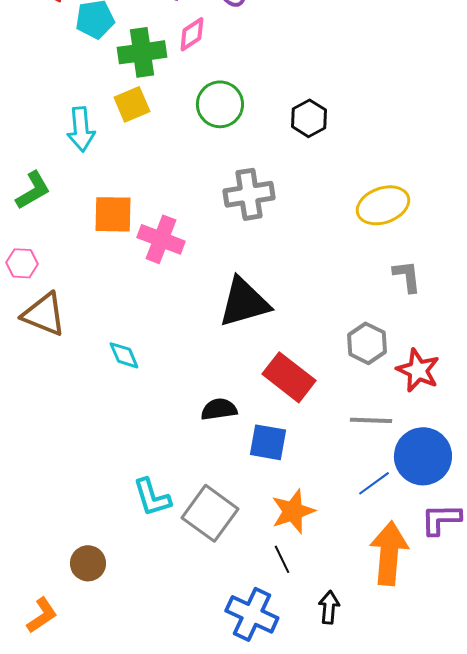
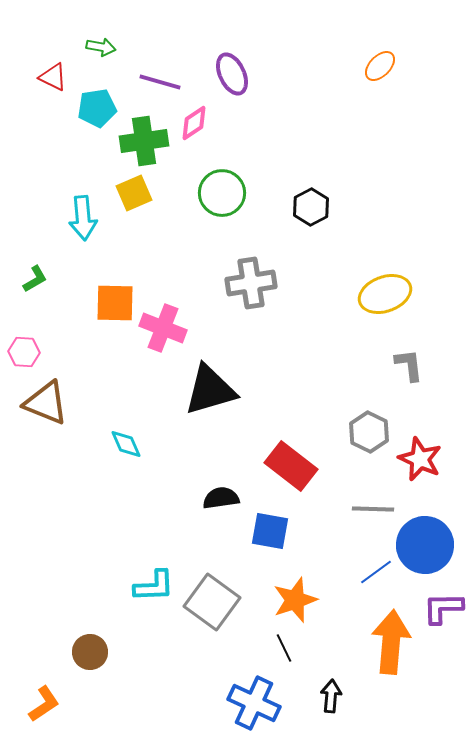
green L-shape: (33, 190) -> (35, 279), size x0.7
black triangle: (244, 302) -> (210, 390), moved
cyan L-shape: (152, 497) -> (154, 586), turned -75

